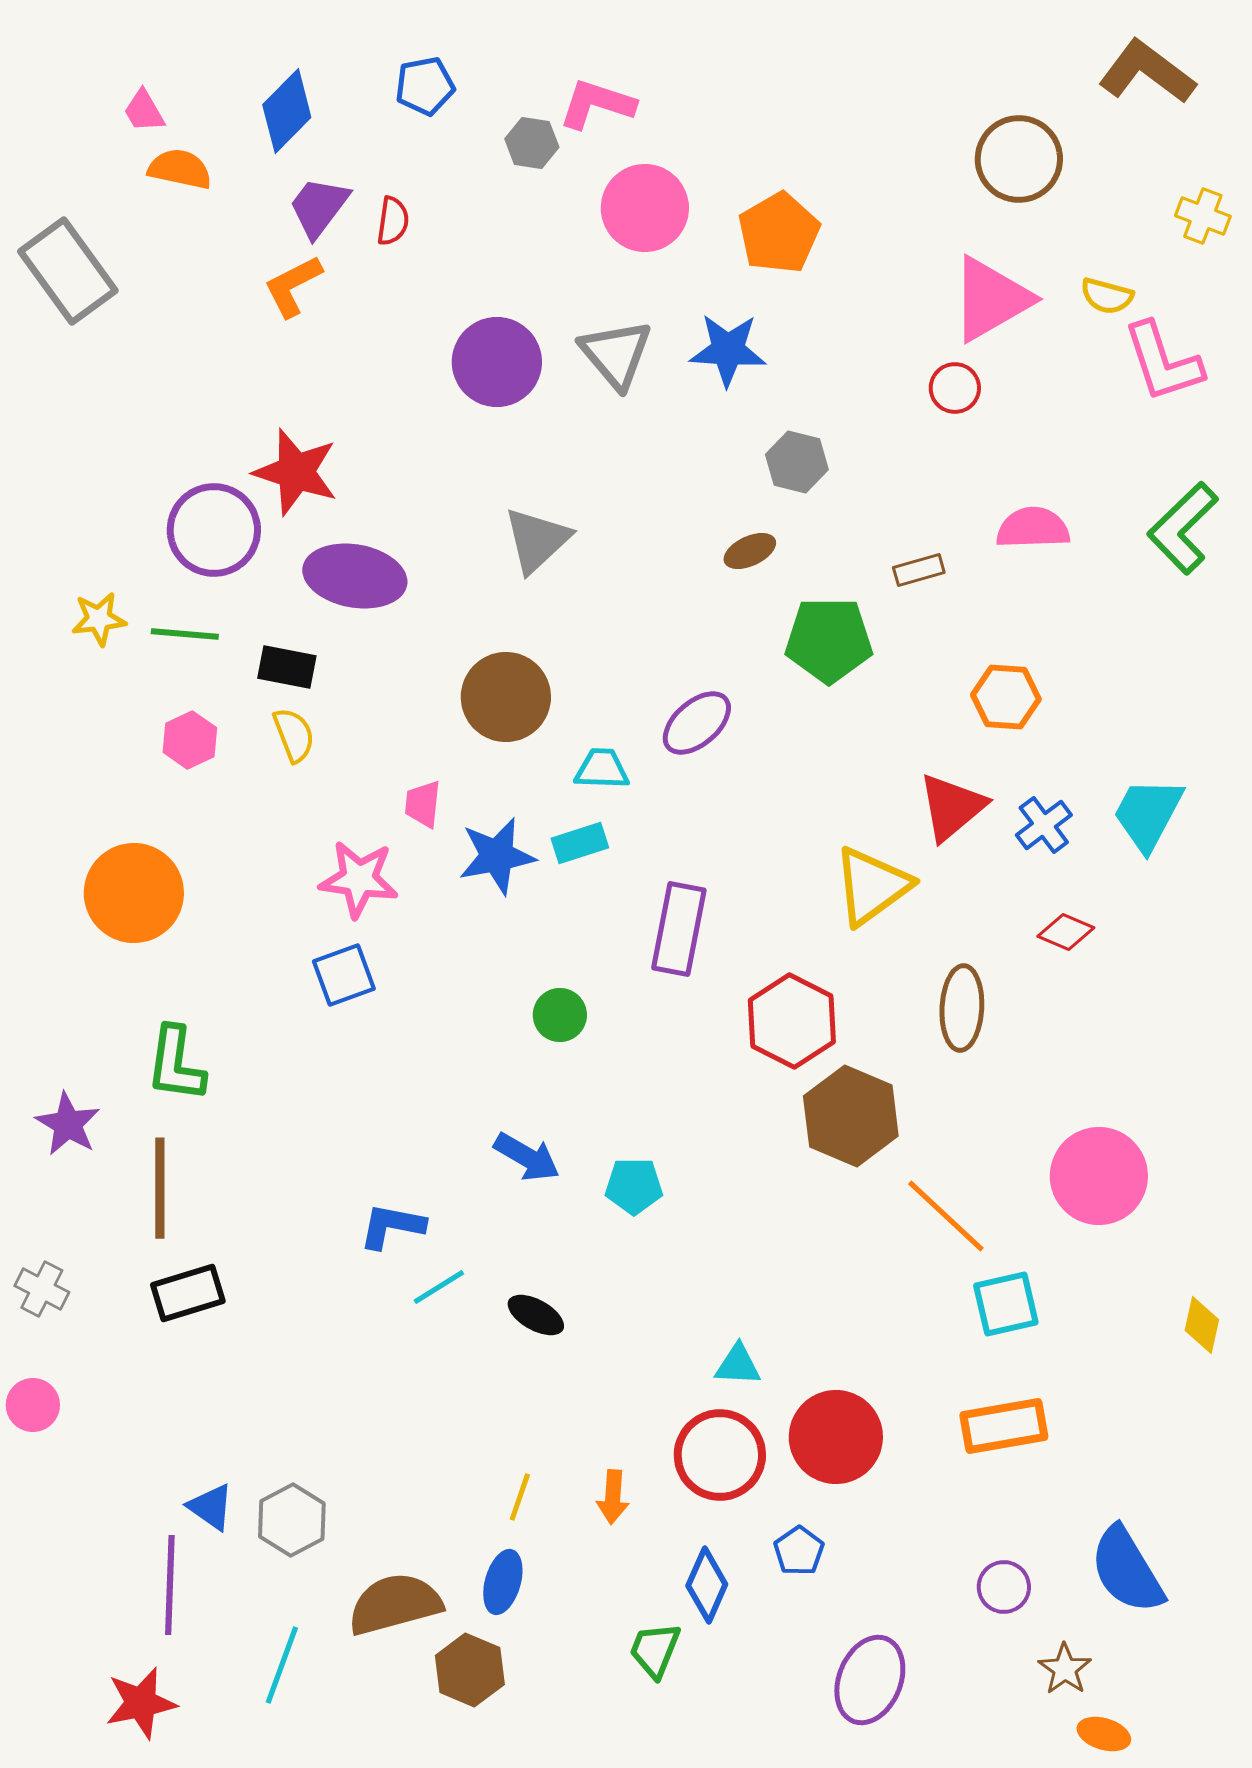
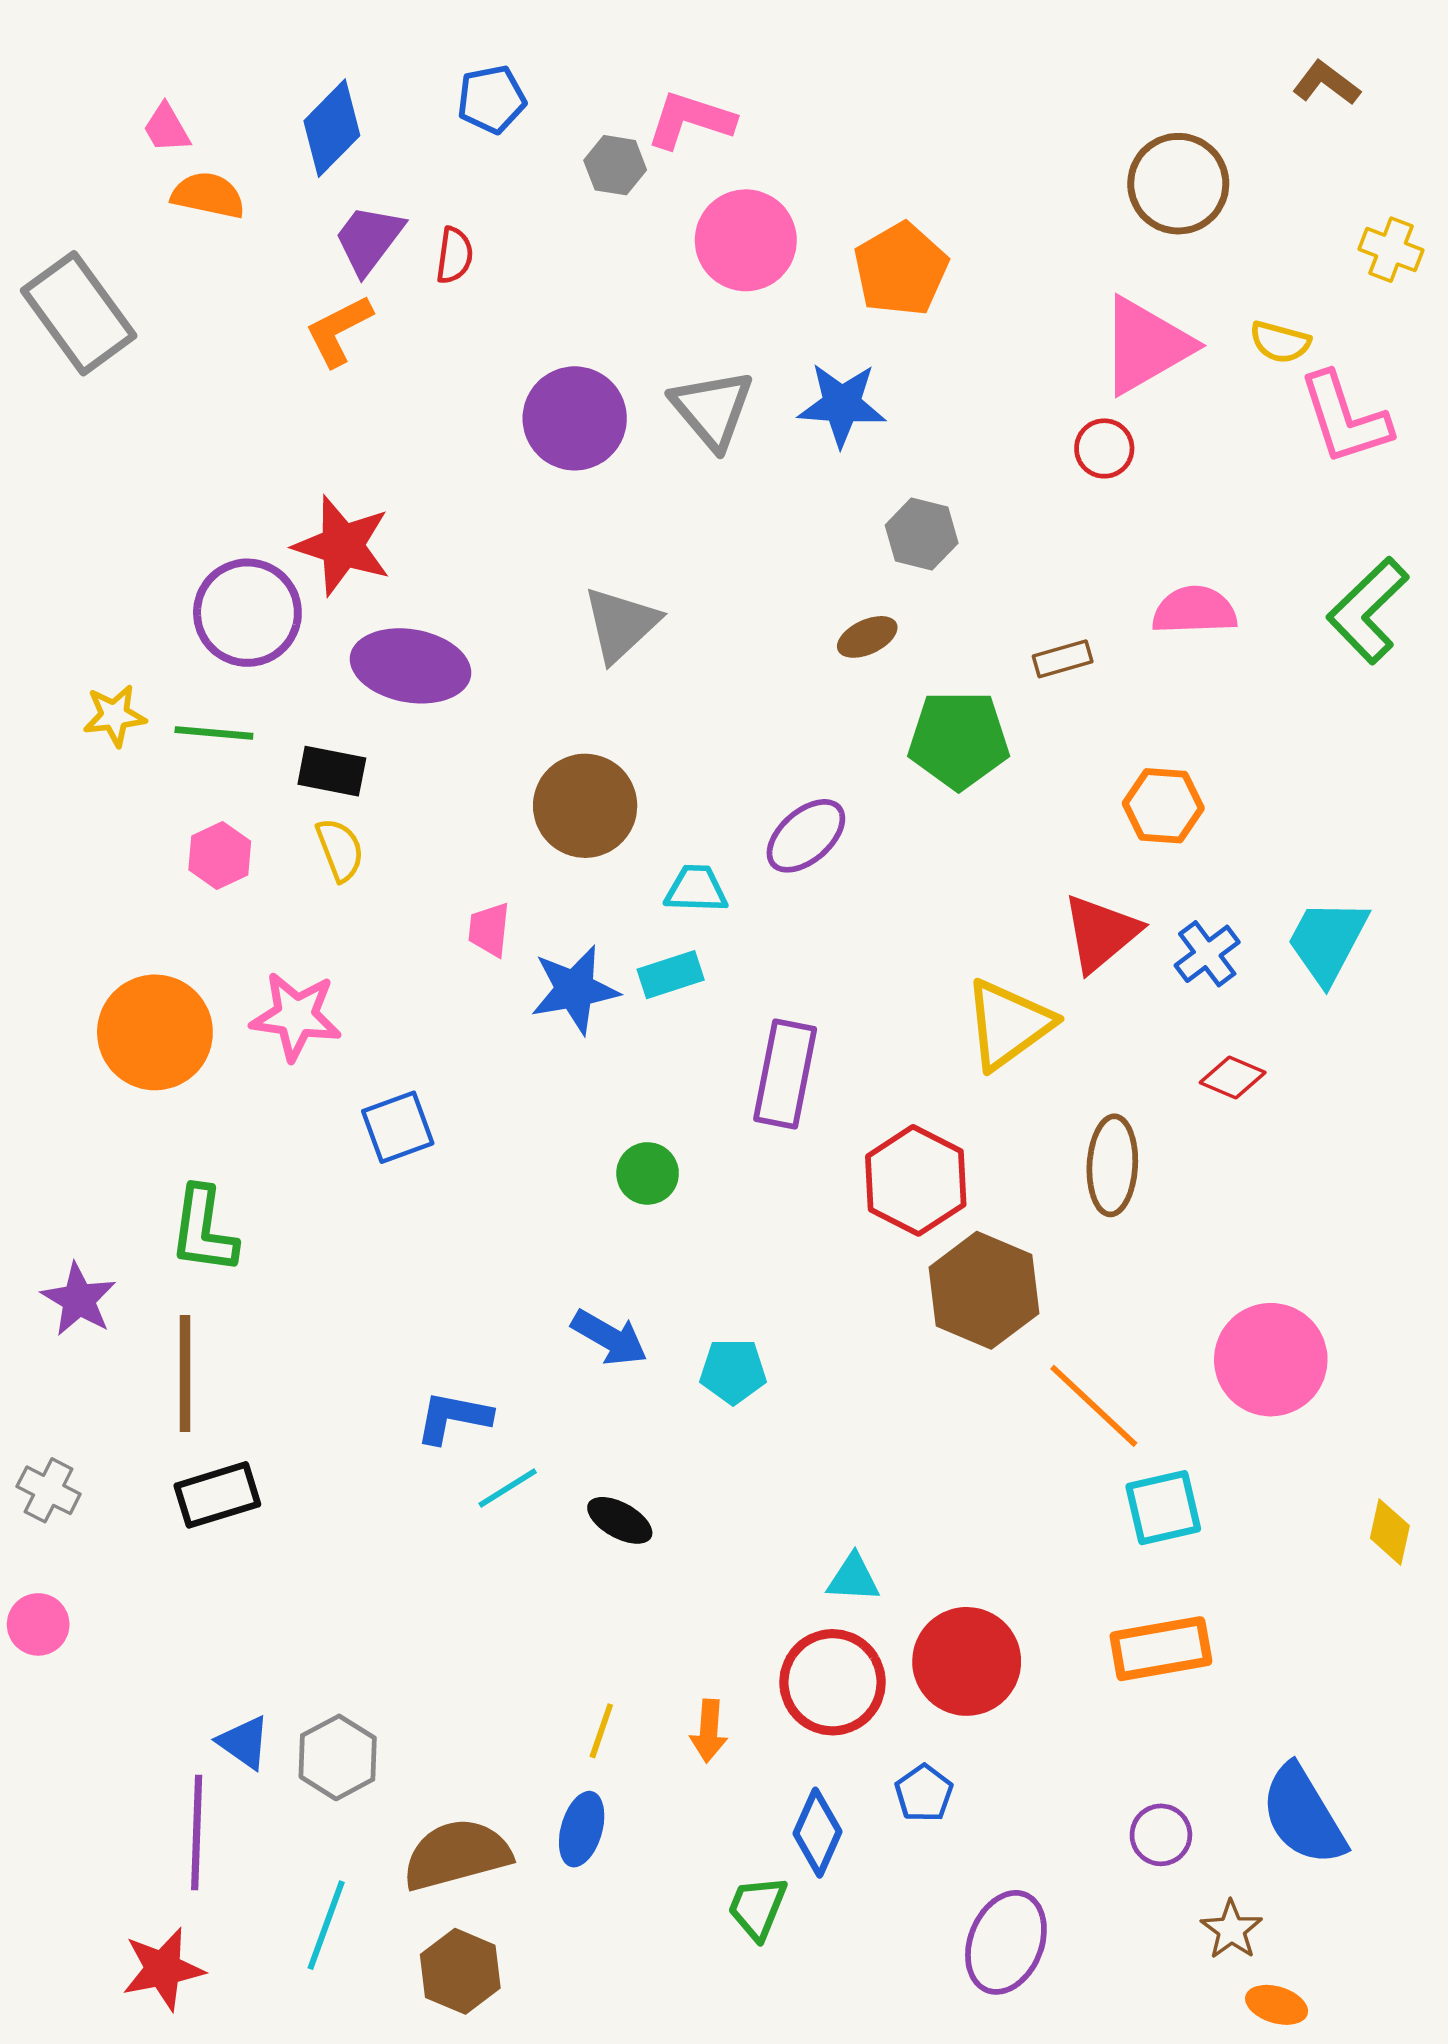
brown L-shape: (1147, 72) -> (1326, 83), size x0.6
pink star: (359, 879) -> (296, 1016), moved
brown hexagon: (470, 1670) -> (460, 1971), moved

